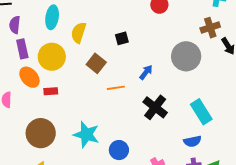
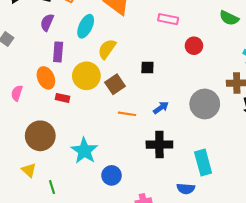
purple rectangle: (22, 49) -> (58, 52), moved
yellow circle: (52, 57) -> (86, 76), moved
black cross: (155, 107) -> (159, 145), turned 35

